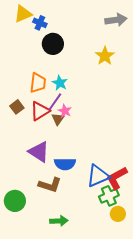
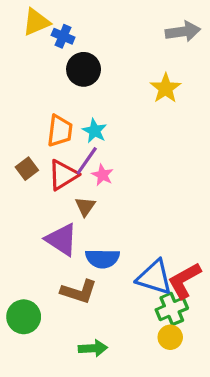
brown triangle: (58, 119) -> (85, 206), moved
blue triangle: (98, 176) -> (154, 277), turned 40
yellow circle: (118, 214) -> (170, 337), moved

